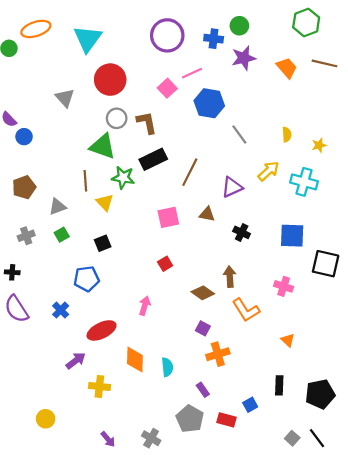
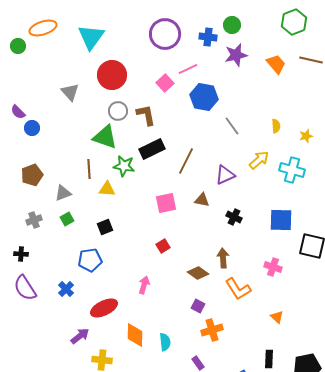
yellow triangle: (105, 202) -> (107, 189), turned -42

